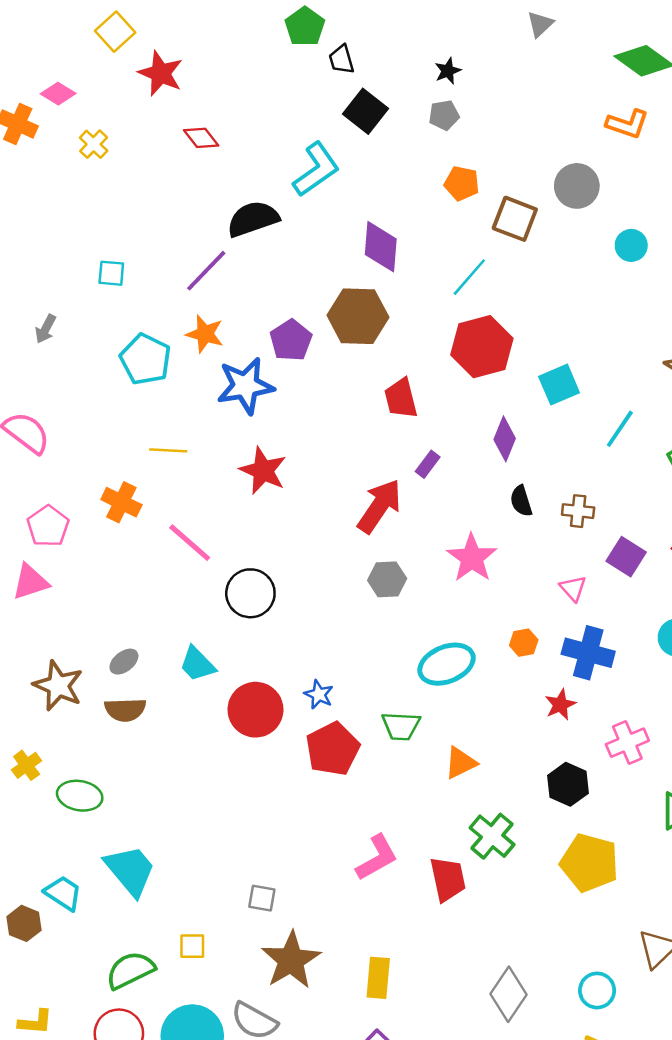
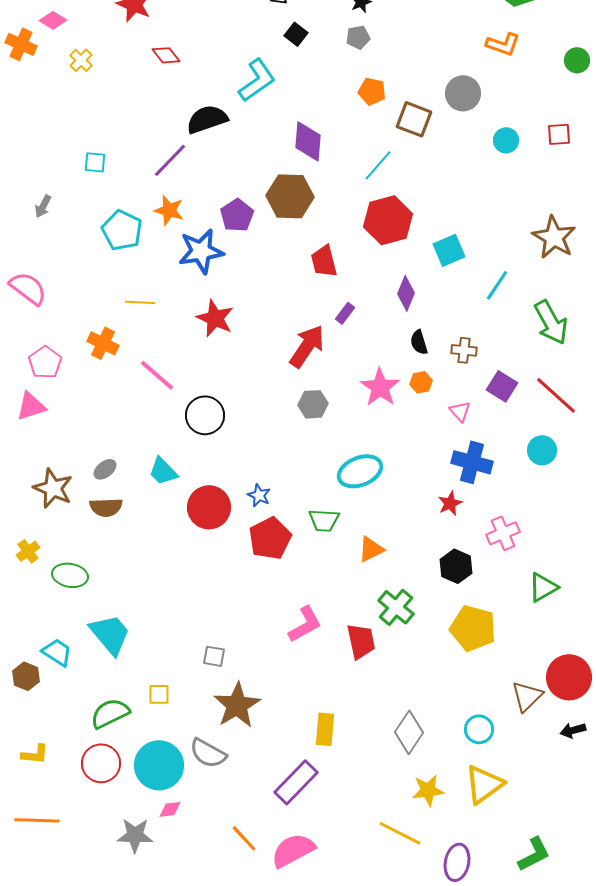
black square: (366, 111) -> (296, 34), size x0.7
orange hexagon: (524, 643) -> (421, 382), moved
yellow rectangle: (378, 978) -> (325, 729), moved

